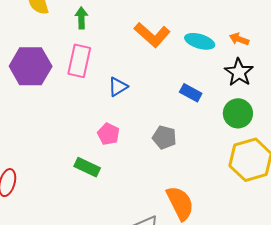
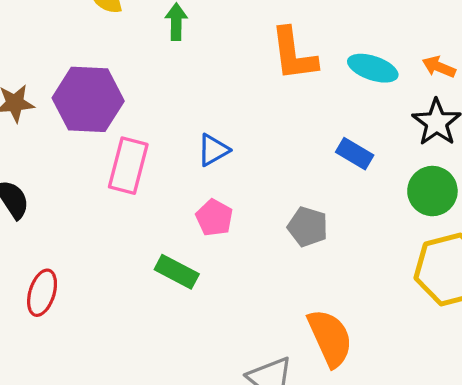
orange L-shape: (152, 35) -> (294, 54), turned 39
pink rectangle: (79, 61) -> (128, 166), moved
blue triangle: (118, 87) -> (213, 150), moved

